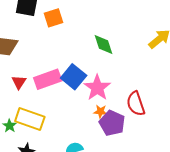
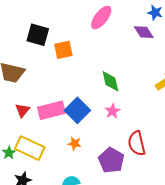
pink star: (97, 88) -> (112, 111), moved, size x0.6
orange star: (100, 111) -> (75, 143), moved

